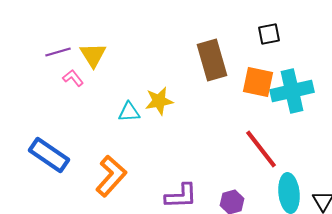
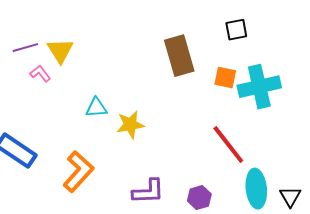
orange square: (258, 82) -> (225, 78), size x0.7
yellow star: (159, 101) -> (130, 125), moved

